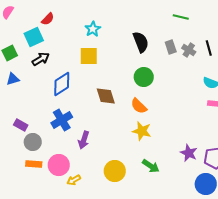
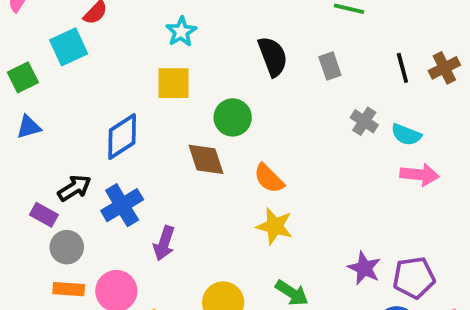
gray cross: (189, 50) -> (364, 121), moved
black arrow: (41, 59) -> (74, 188), moved
green circle: (144, 77) -> (233, 117), moved

